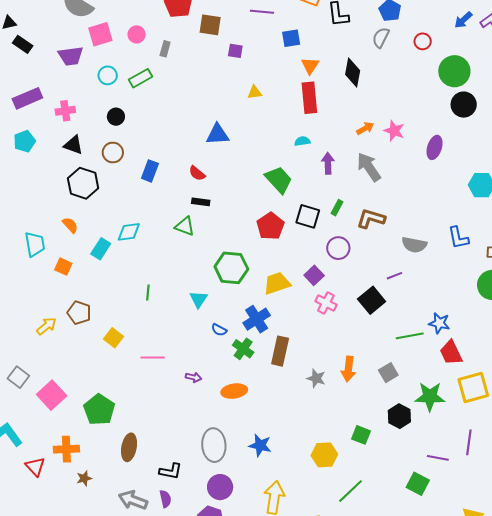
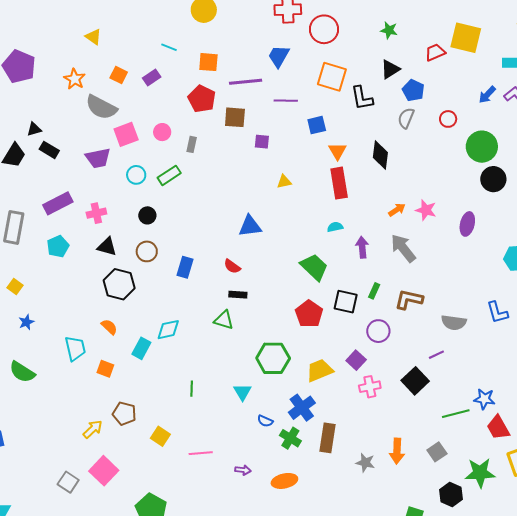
pink cross: (326, 303) -> (370, 387), turned -35
pink square: (52, 395) -> (104, 471), moved

